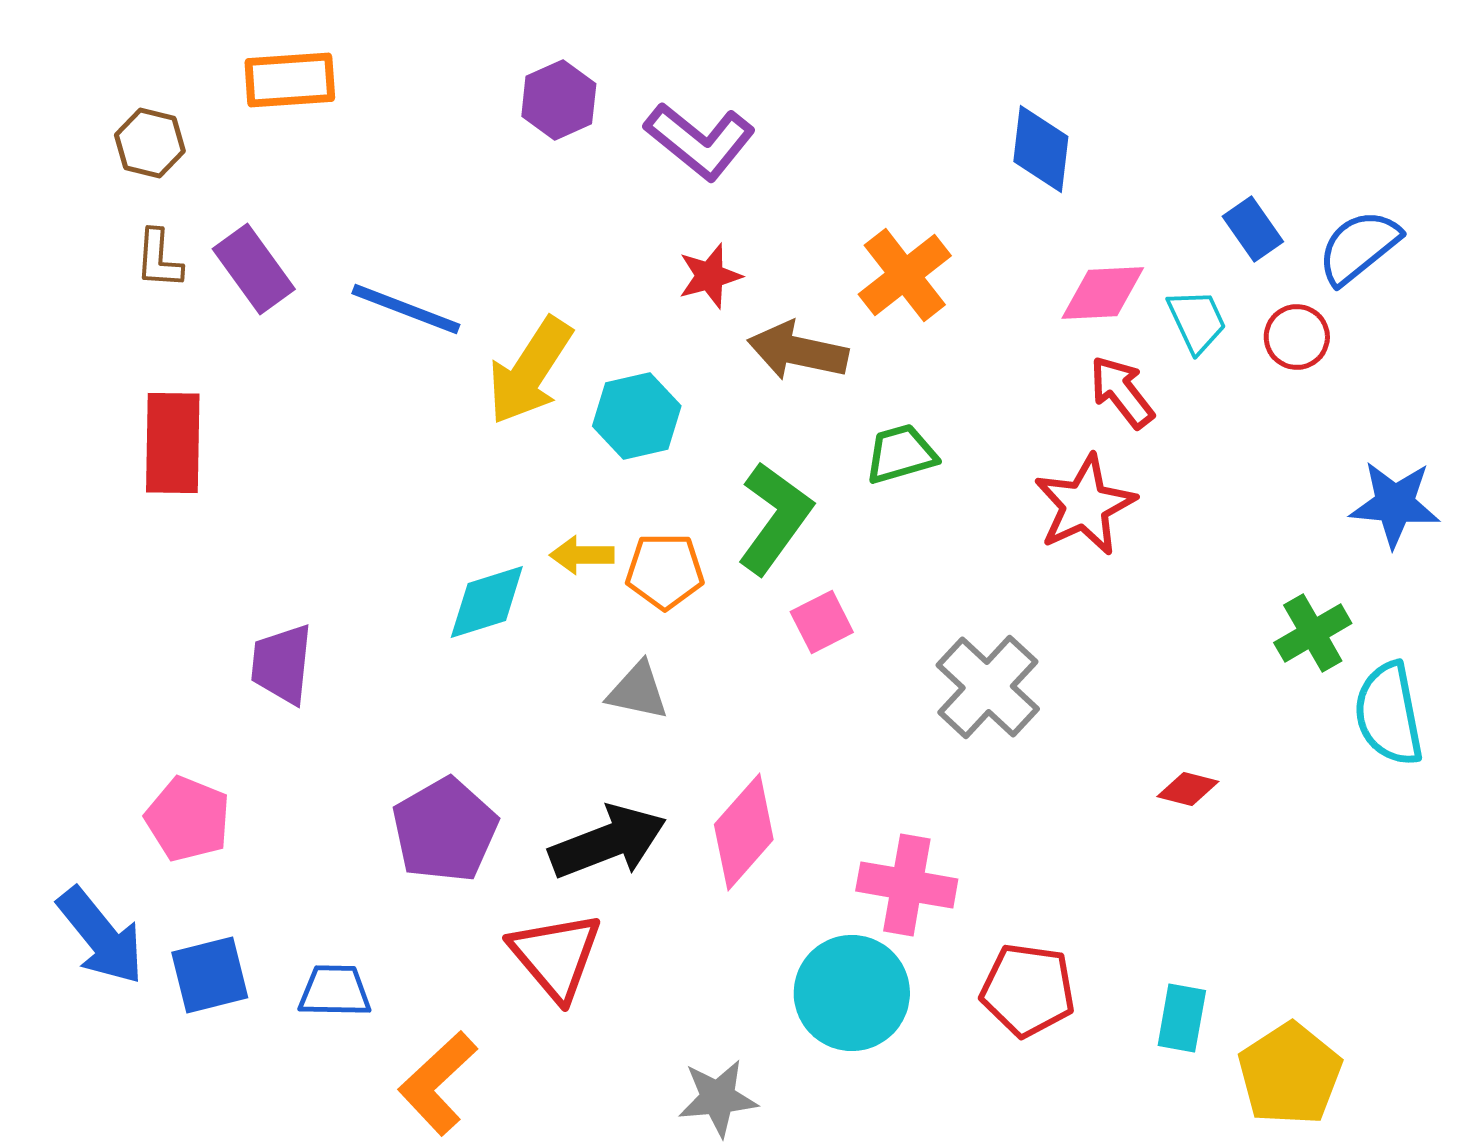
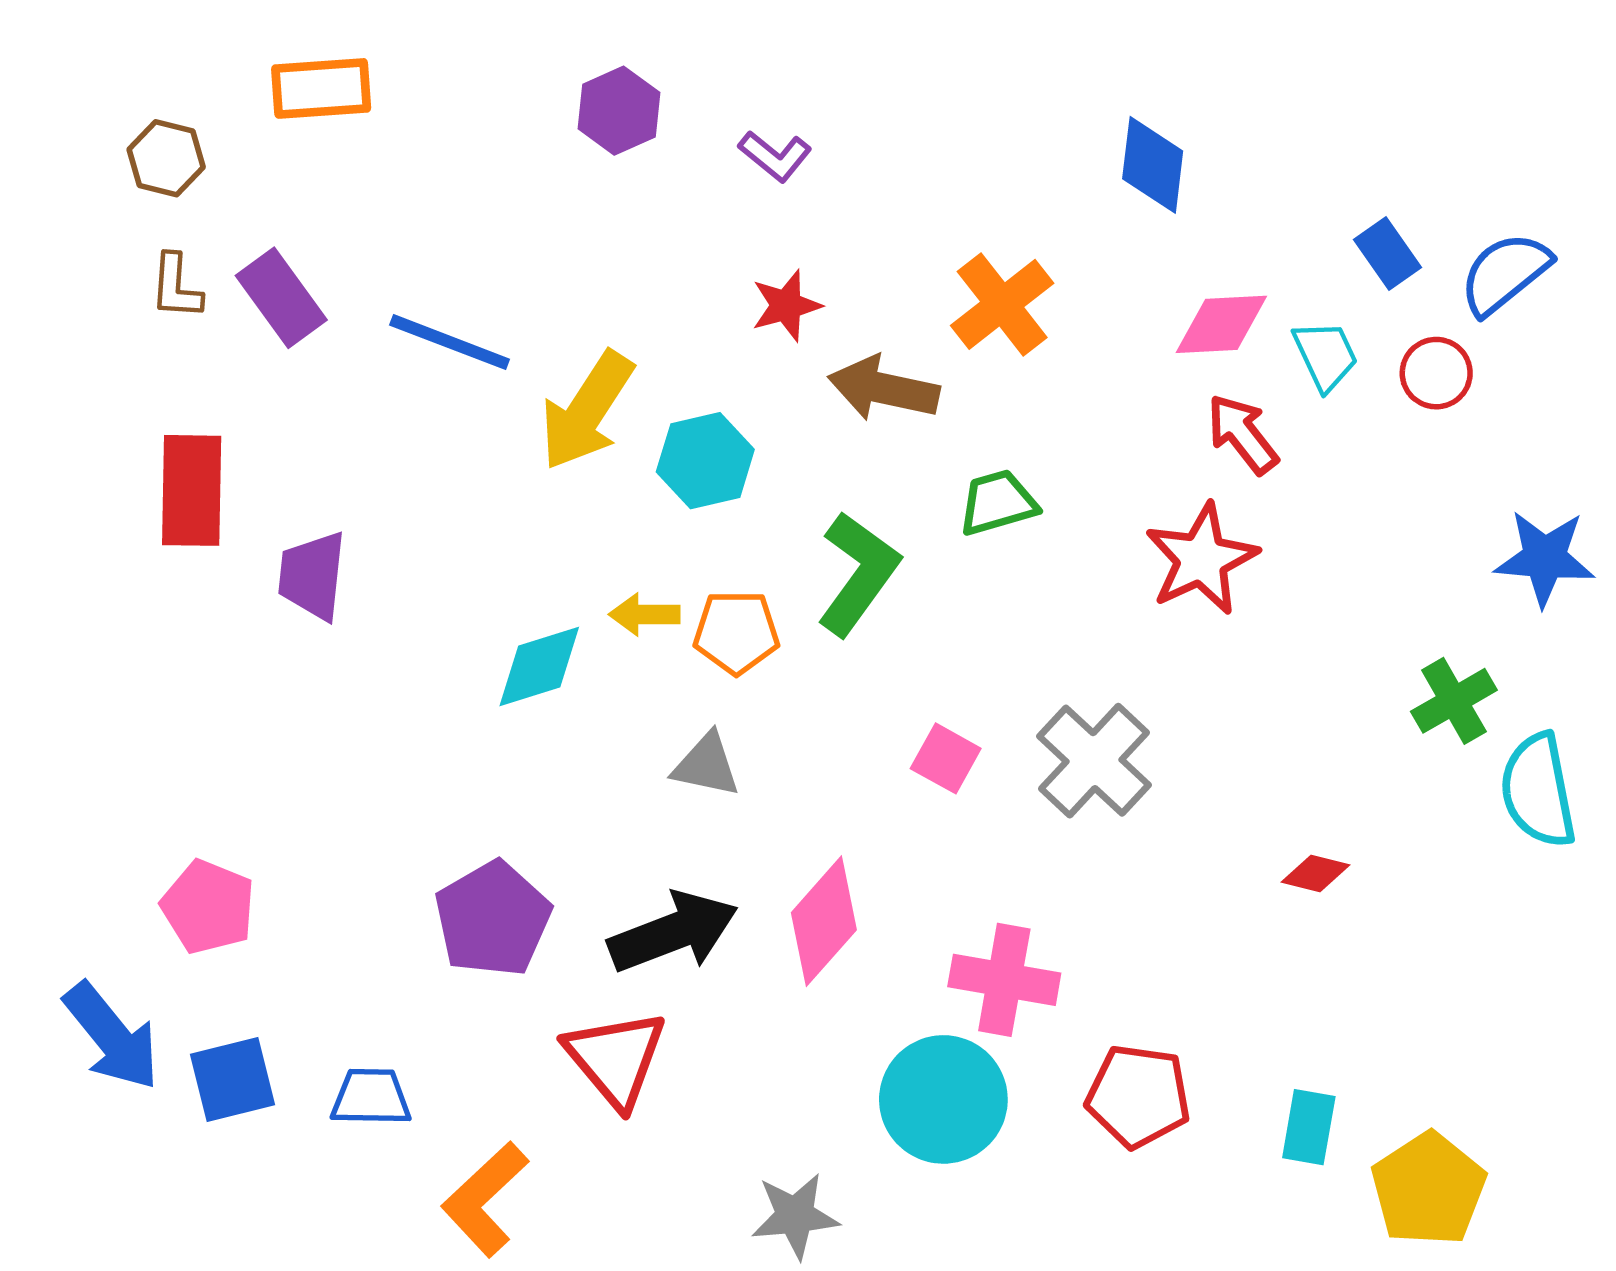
purple L-shape: (700, 141) -> (775, 156), size x0.6
pink square: (822, 622) -> (946, 758), moved, turned -34
purple trapezoid: (282, 664) -> (312, 576), moved

